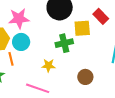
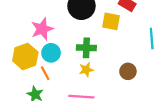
yellow square: (82, 28) -> (111, 21), turned 30
green cross: (64, 43) -> (86, 48), moved, turned 30

